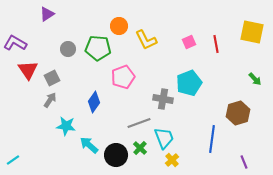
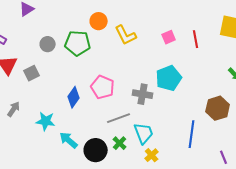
pink pentagon: (123, 77) -> (103, 87), moved, turned -30
gray arrow: (50, 100) -> (14, 109), moved

